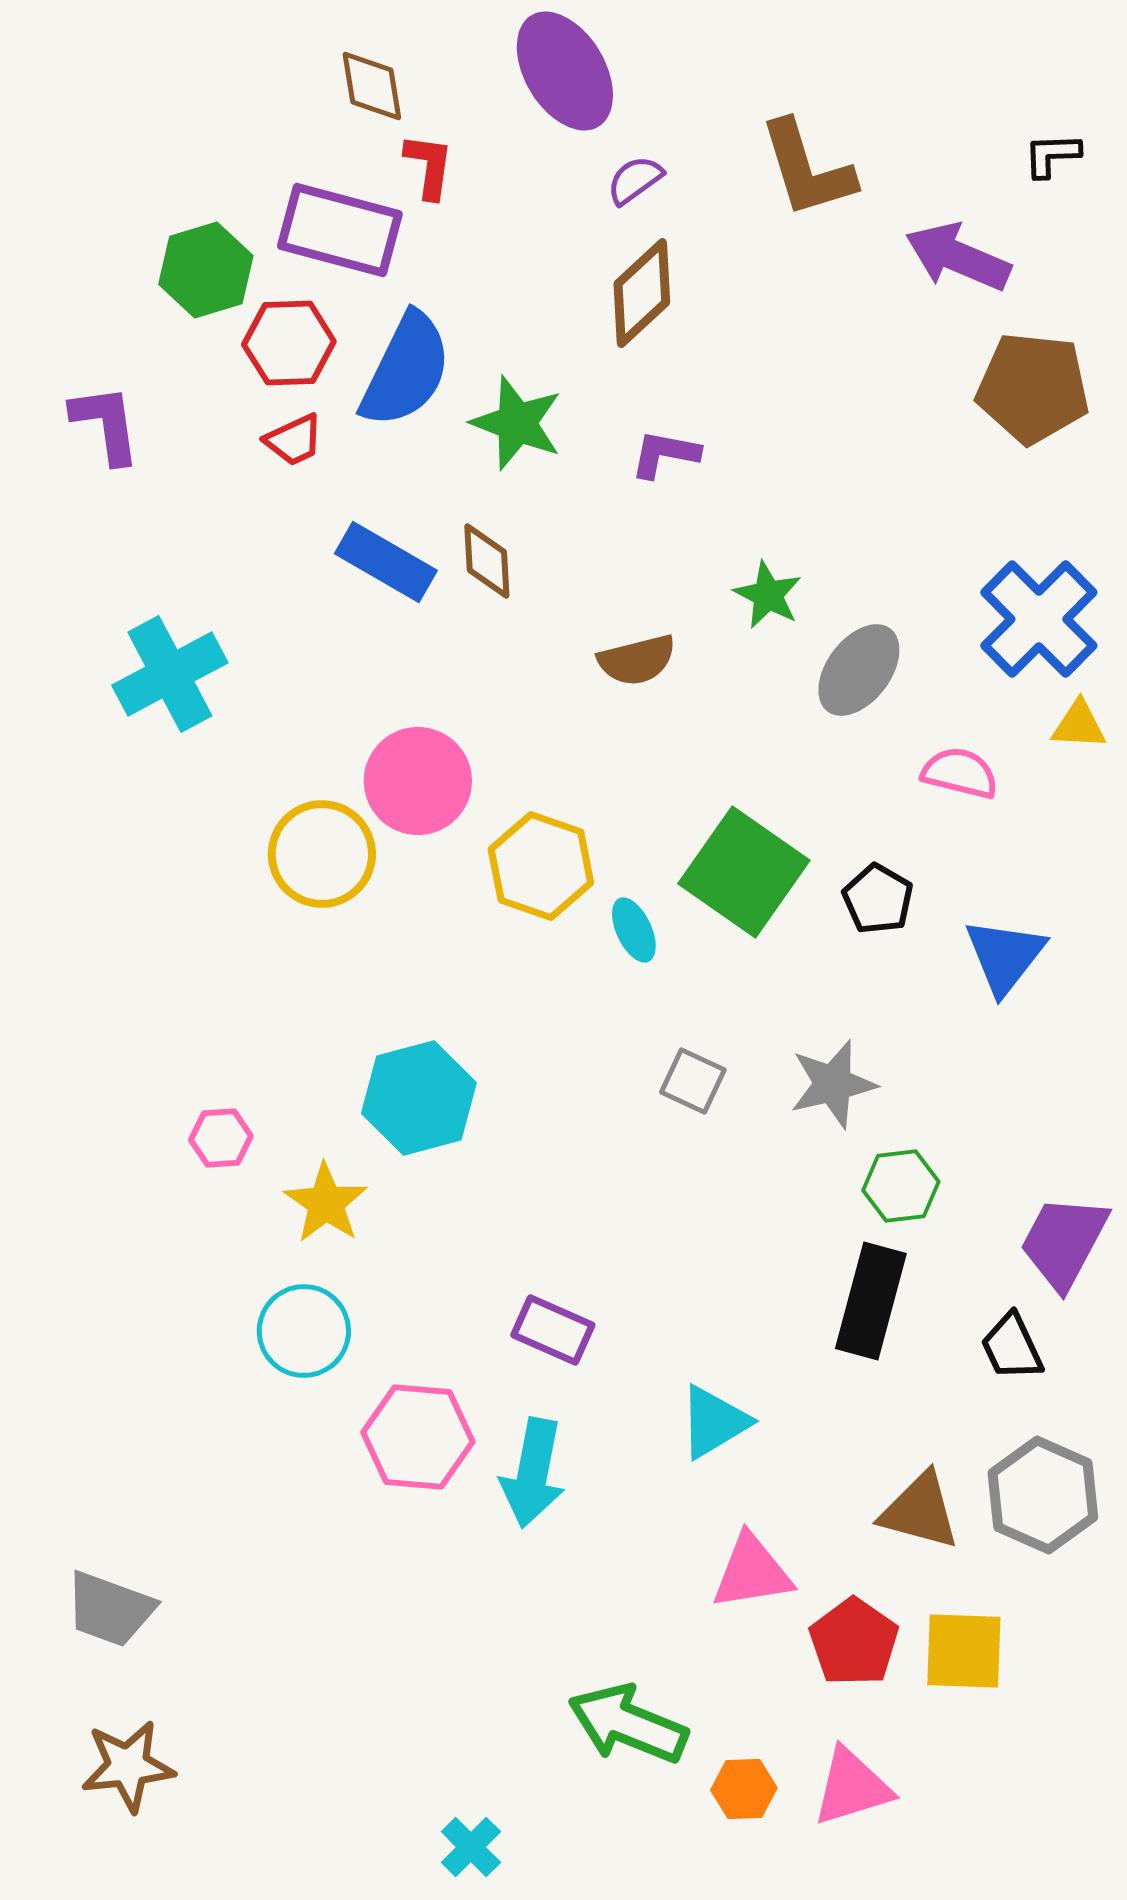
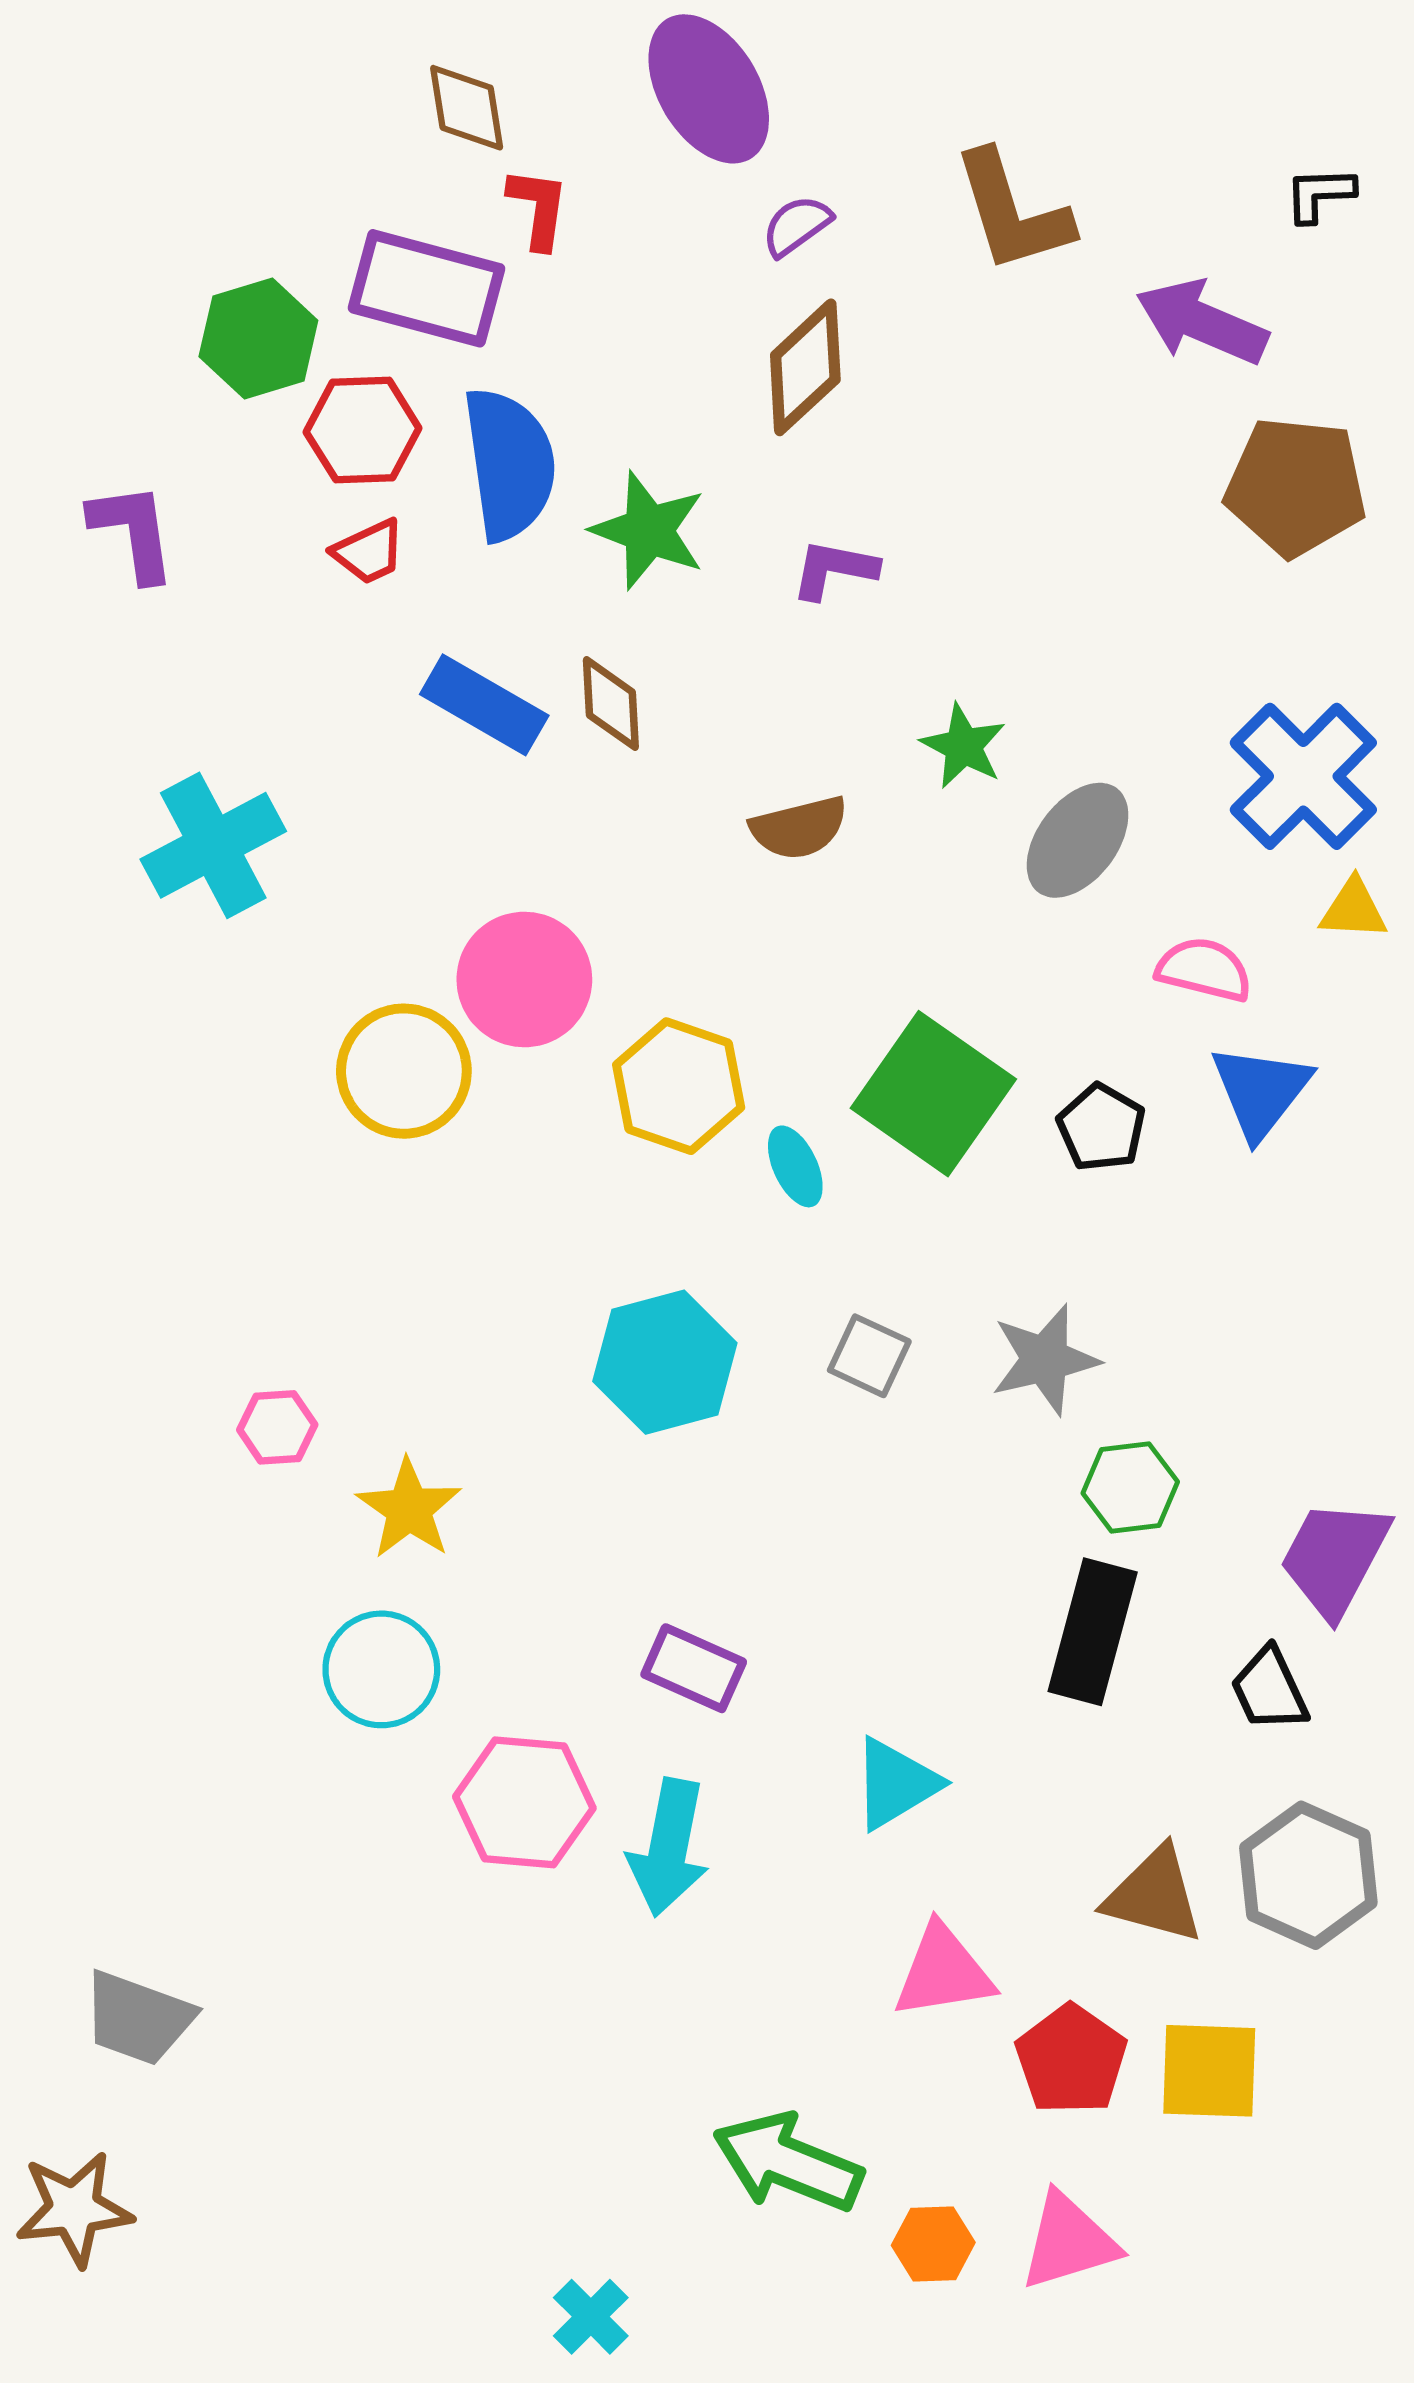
blue semicircle: (406, 370) -> (509, 464), turned -34
blue triangle: (1005, 956) -> (1261, 1091), moved
cyan hexagon: (419, 1098) -> (665, 1362), moved
brown star: (128, 1766) -> (74, 2209), moved

